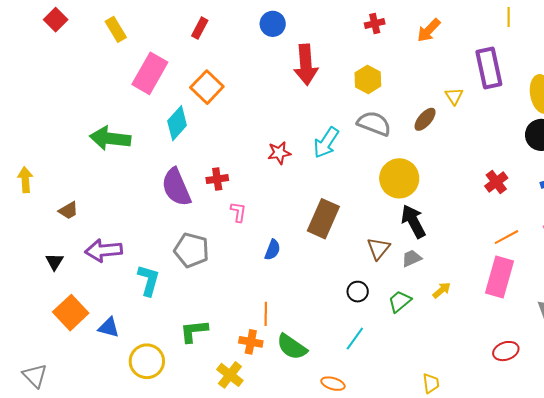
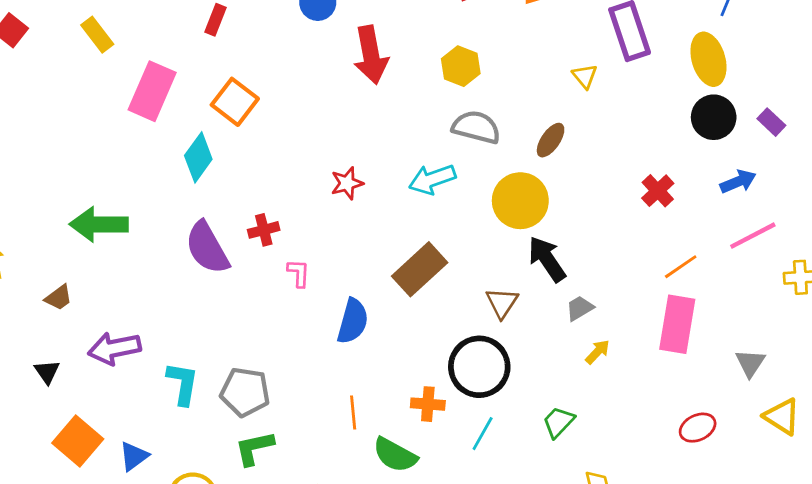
brown ellipse: (425, 119) -> (551, 140), moved
green arrow: (110, 138) -> (99, 224), moved
cyan arrow: (326, 143) -> (432, 179), moved, turned 44
brown rectangle: (323, 219) -> (420, 269), turned 30
gray pentagon: (191, 250) -> (245, 392), moved
blue semicircle: (272, 250) -> (353, 321), size x1.5
gray trapezoid: (412, 258) -> (580, 308), moved
black circle: (358, 292) -> (479, 367), size x2.0
green trapezoid: (400, 301) -> (558, 422), moved
blue triangle: (109, 327) -> (134, 456), turned -45
orange cross: (251, 342) -> (428, 404), moved

